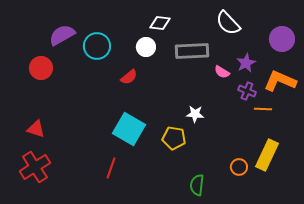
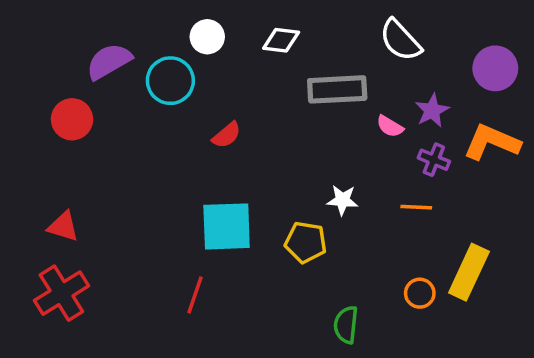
white circle: (146, 47) -> (207, 37), moved
orange line: (263, 109) -> (416, 207), moved
cyan square: (129, 129) -> (227, 226), turned -32

